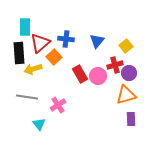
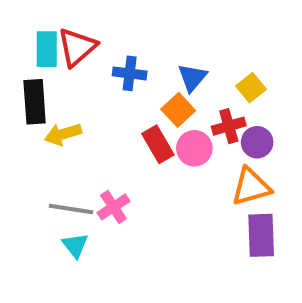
red triangle: (40, 43) -> (77, 47), moved
orange square: (54, 57) -> (178, 110), moved
gray line: (27, 97) -> (71, 209), moved
purple rectangle: (131, 119) -> (261, 235), size x1.5

